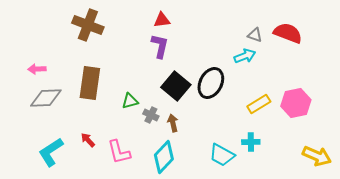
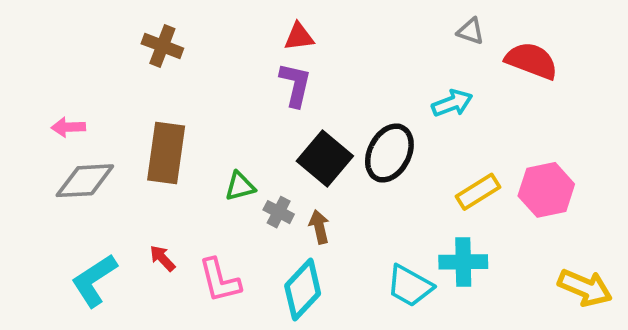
brown cross: (88, 25) -> (162, 46), size x0.7
gray triangle: (255, 35) -> (471, 31), moved
cyan cross: (251, 142) -> (463, 262), size x1.4

